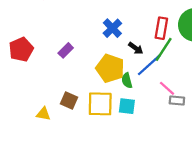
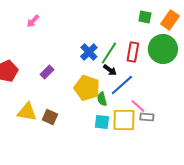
green line: (164, 49) -> (109, 53), moved
yellow square: (100, 104) -> (124, 120), moved
yellow triangle: (43, 114) -> (27, 112), moved, size x1.5

